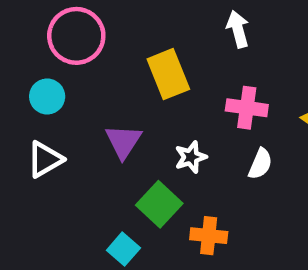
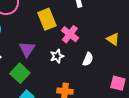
pink cross: (247, 108) -> (70, 34), moved, turned 30
green square: (159, 204) -> (20, 73), moved

